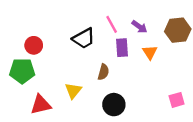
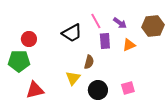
orange triangle: (150, 52) -> (129, 45), turned 40
yellow triangle: (73, 91) -> (73, 78), moved
pink square: (177, 100) -> (128, 88), moved

